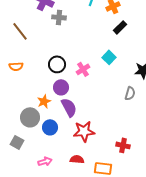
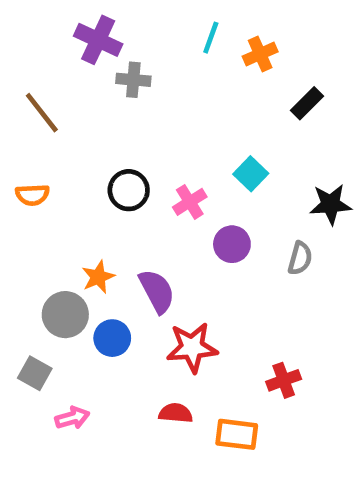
black rectangle: (120, 27) -> (307, 103), moved
purple circle: (61, 87) -> (232, 244), moved
red cross: (123, 145) -> (284, 380), turned -32
pink arrow: (45, 161) -> (72, 418), moved

